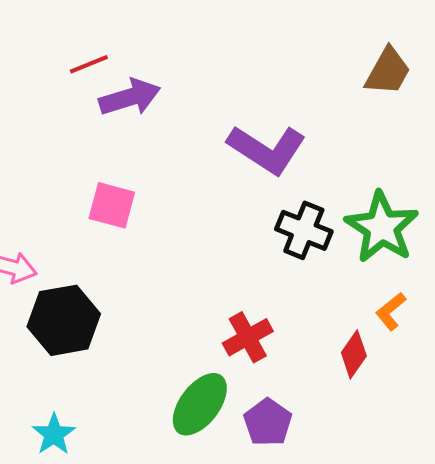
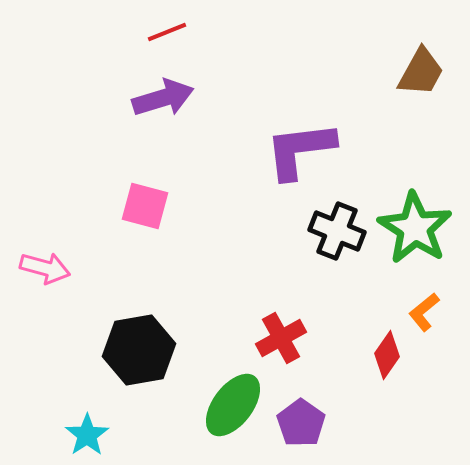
red line: (89, 64) -> (167, 32), moved
purple L-shape: (267, 149) -> (300, 150), turned 140
black hexagon: (64, 320) -> (139, 350), moved

